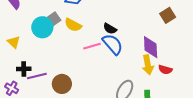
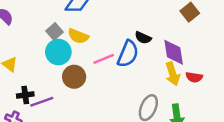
cyan circle: (42, 27) -> (58, 52), moved
black semicircle: (110, 29) -> (143, 38), moved
blue semicircle: (113, 44) -> (128, 54), turned 70
brown circle: (62, 84) -> (74, 77), moved

